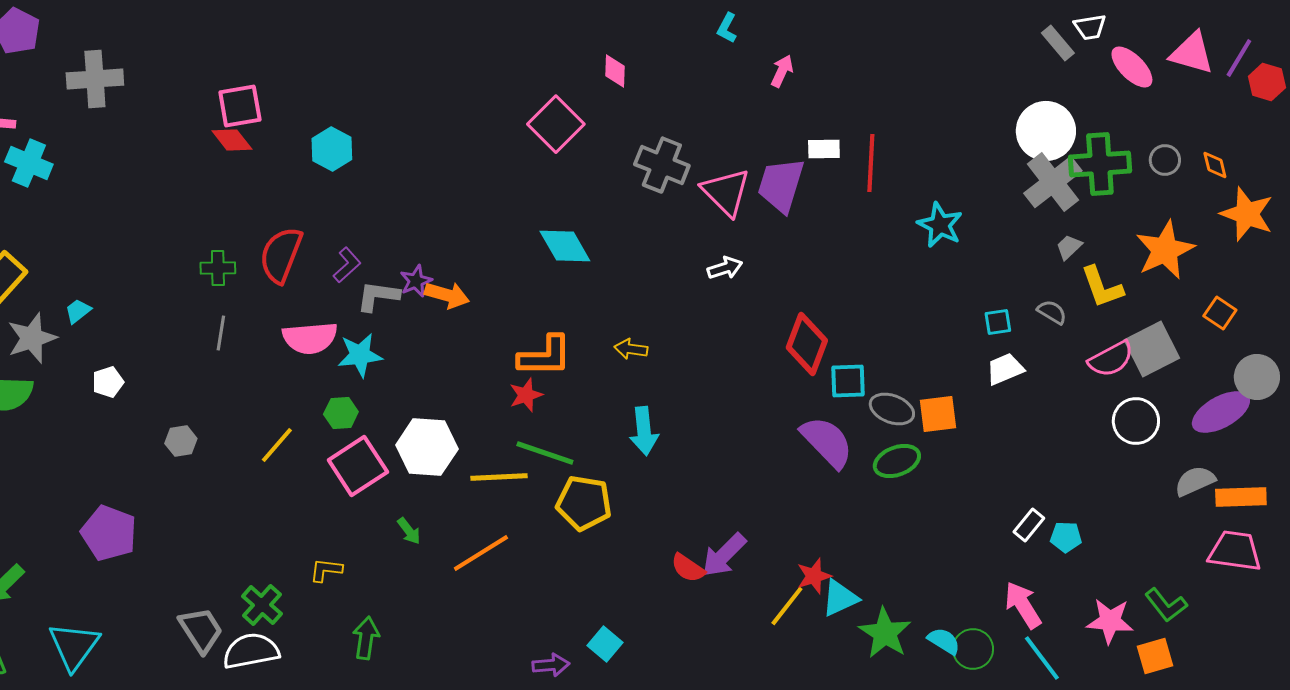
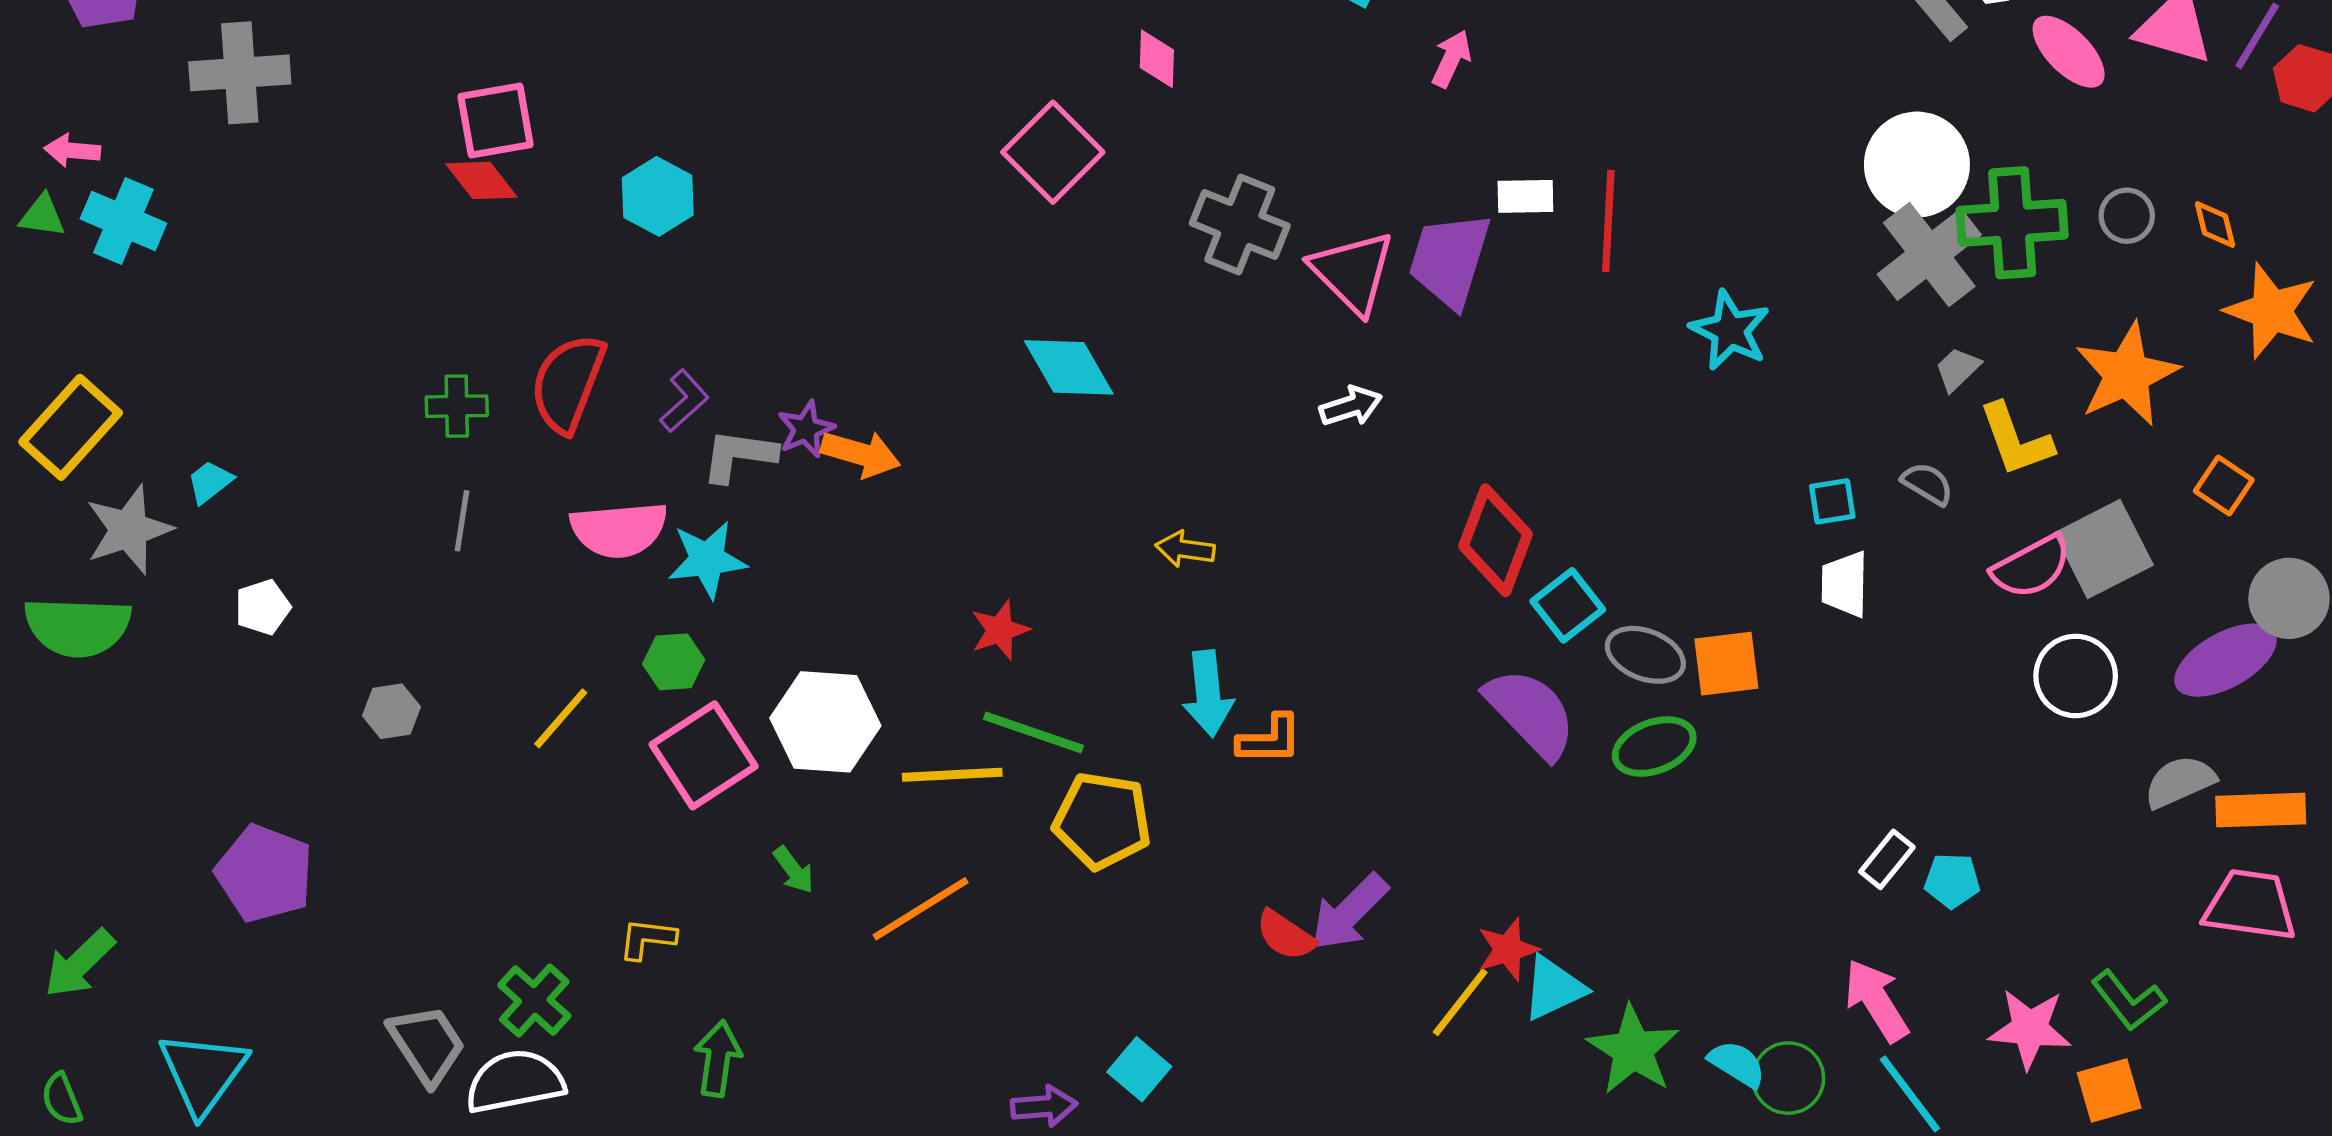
orange L-shape: (545, 356) -> (1270, 739), moved, size x0.7
white trapezoid: (1005, 369) -> (1845, 584), turned -66
cyan square: (848, 381) -> (1568, 605), turned -36

